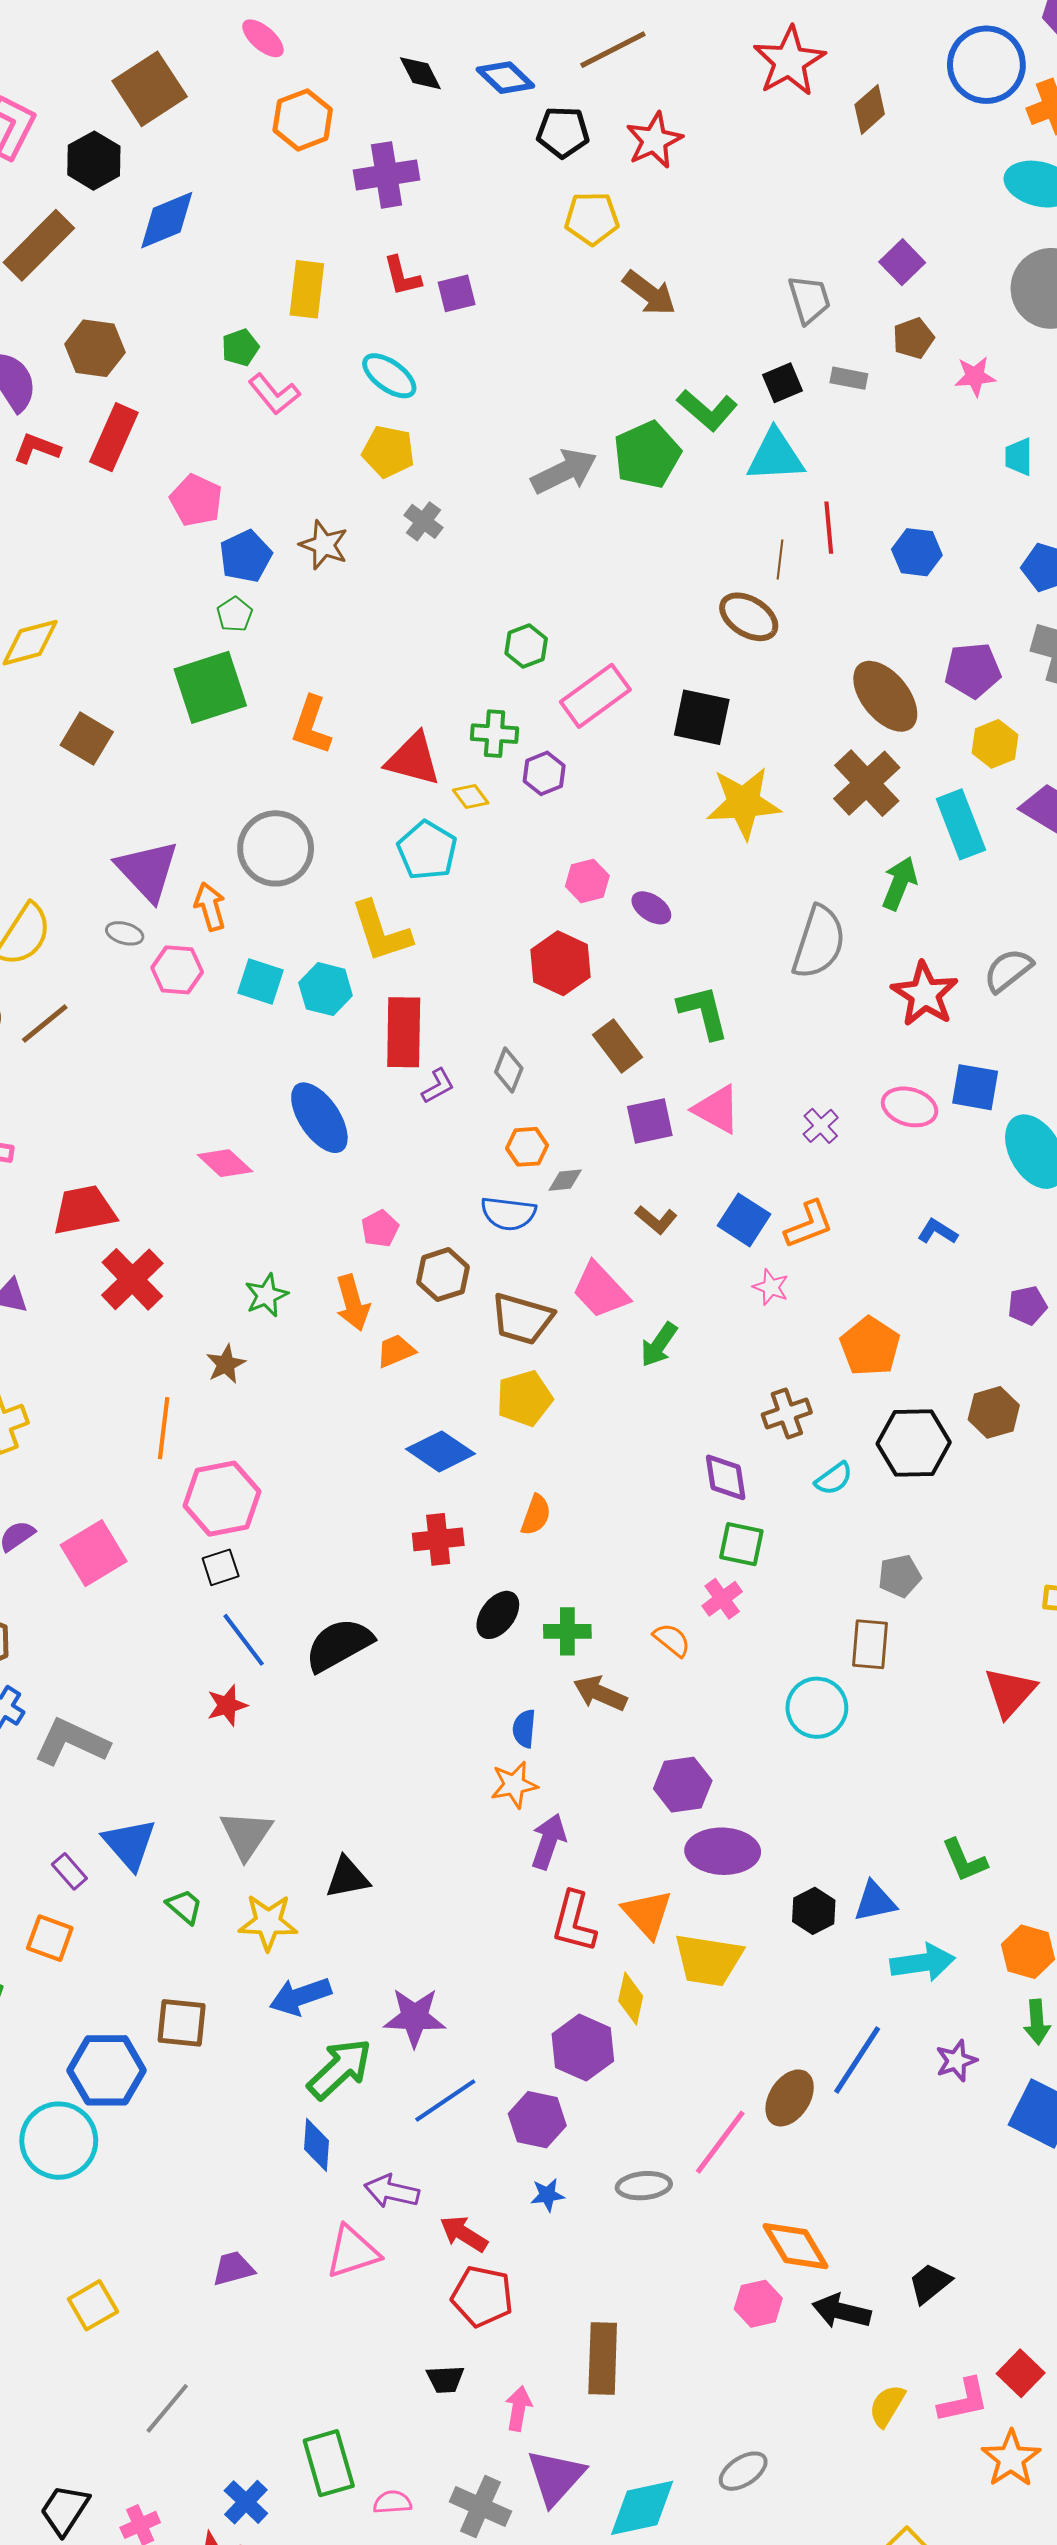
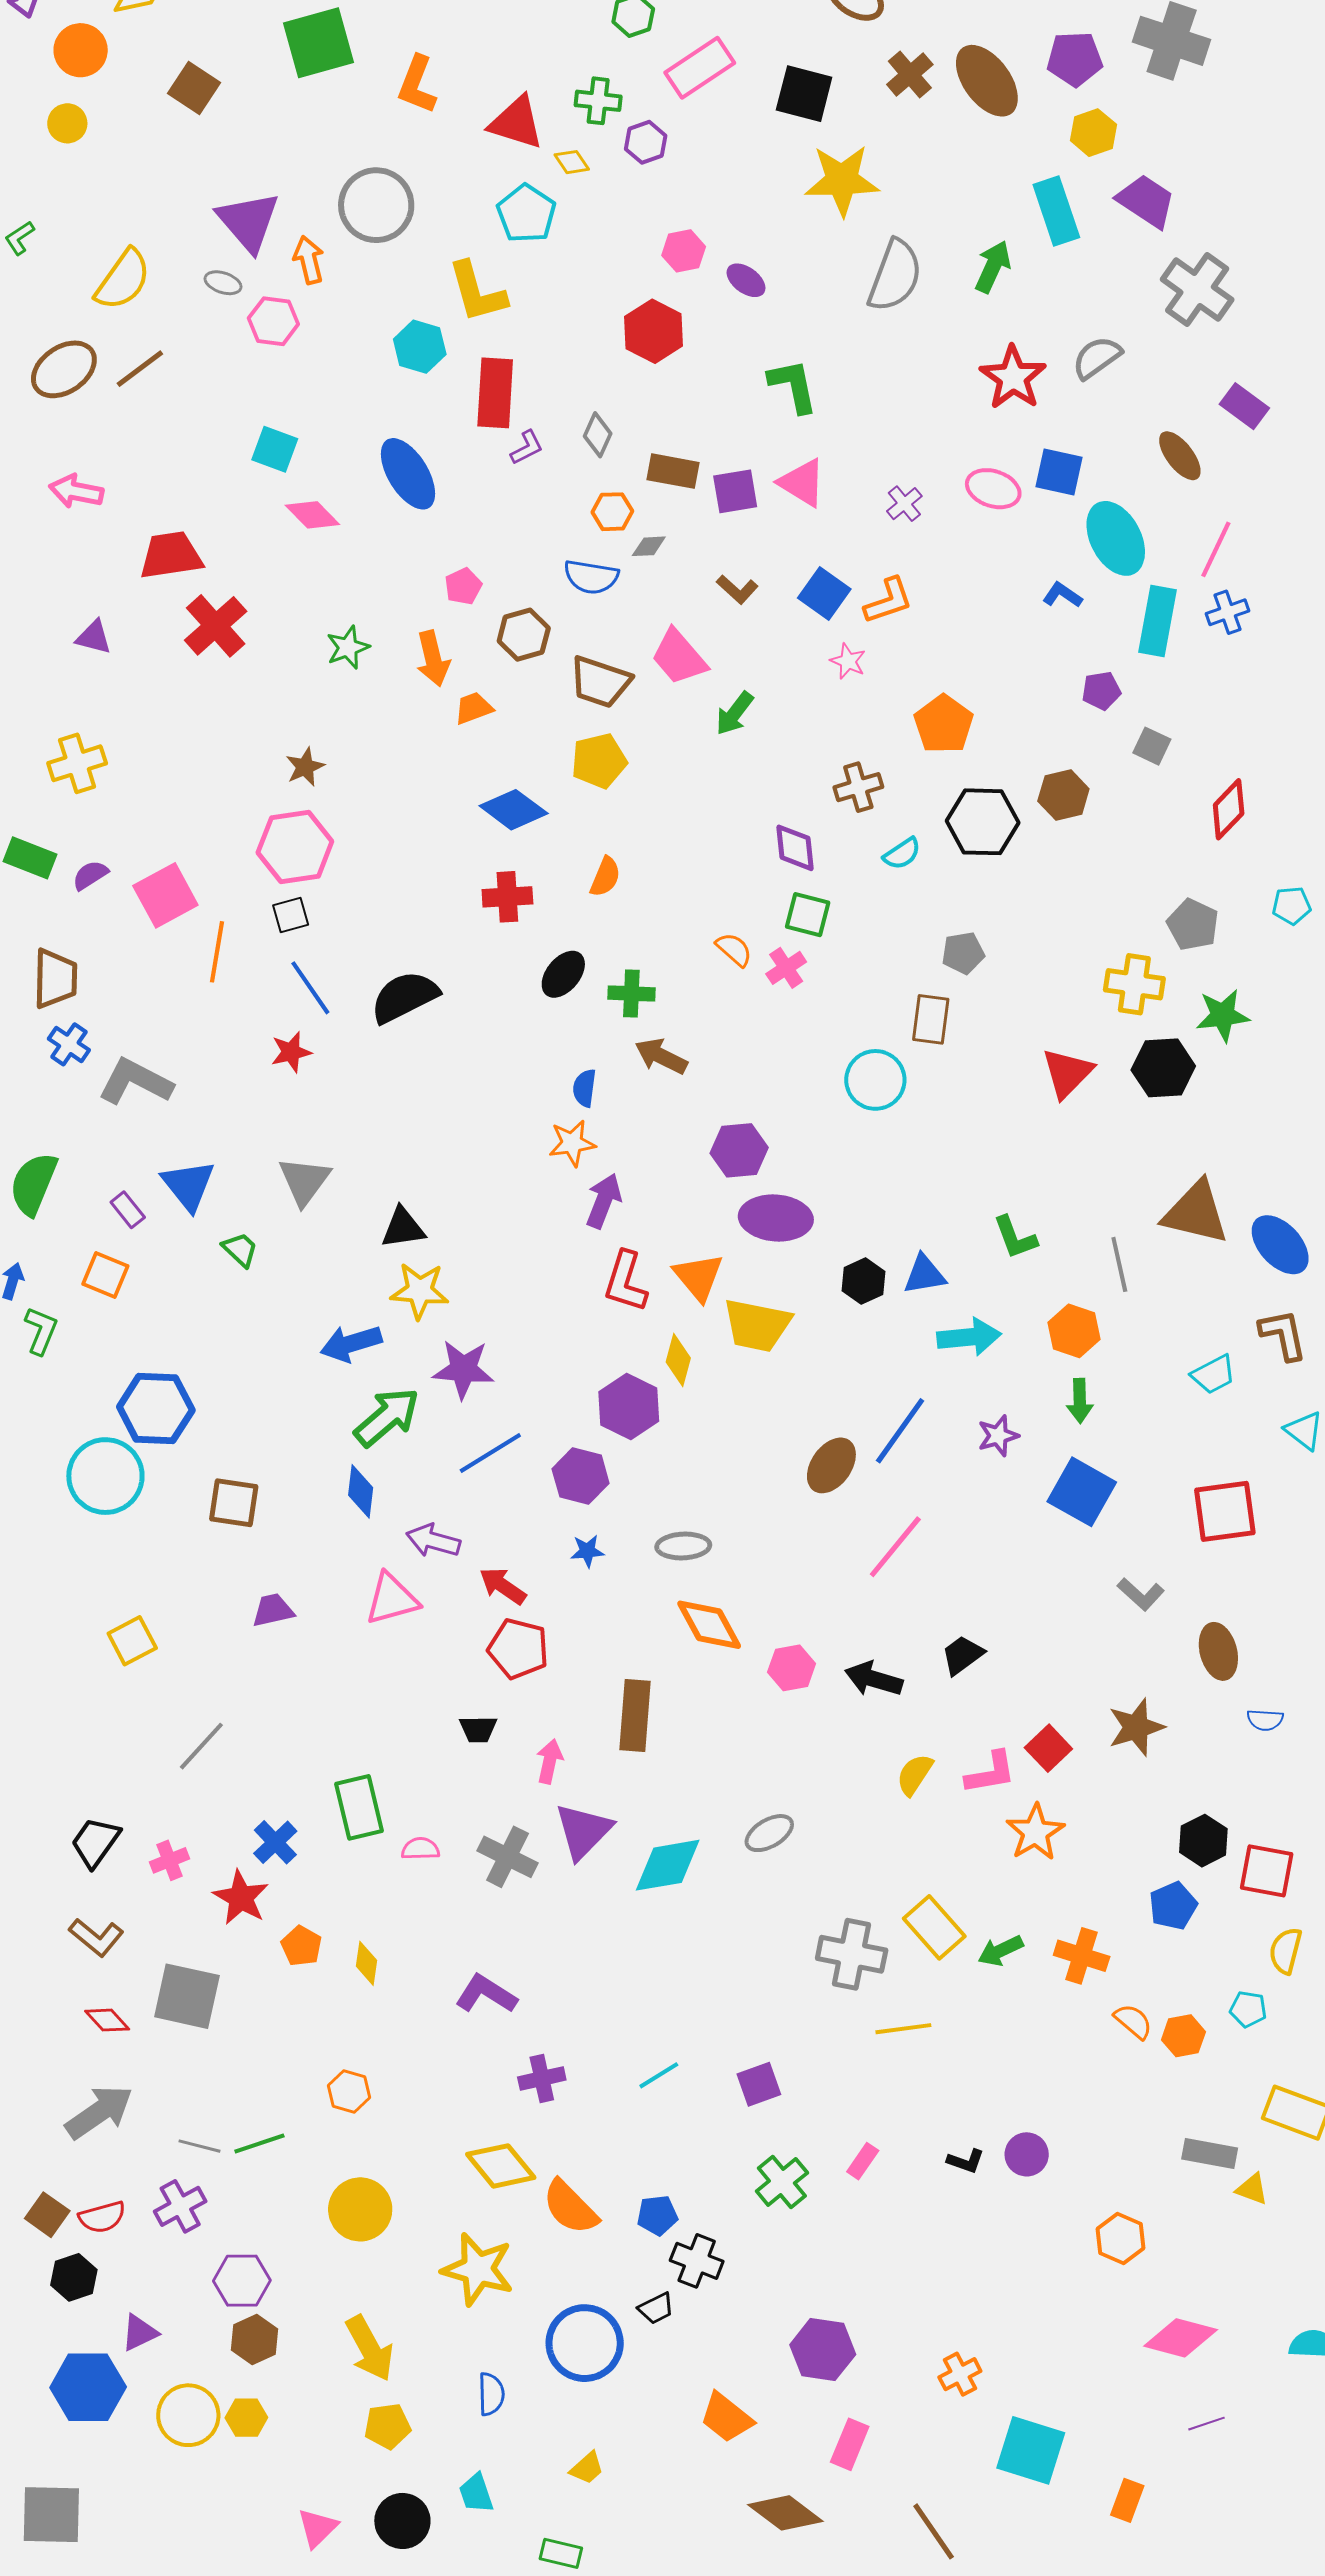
brown cross: (867, 783) -> (910, 75), moved, size x0.7
gray semicircle: (819, 942) -> (895, 276), moved
cyan square: (261, 982) -> (275, 449), moved
brown rectangle: (617, 1046) -> (673, 471), moved, turned -45
blue L-shape: (938, 1232) -> (1062, 595), moved
brown star: (226, 1364) -> (305, 767), moved
orange line: (164, 1428) -> (217, 952), moved
orange semicircle: (672, 1640) -> (734, 949), moved
yellow star: (268, 1922) -> (420, 1291), moved
brown square: (182, 2023) -> (234, 1503), moved
pink line: (720, 2142) -> (895, 1547), moved
orange diamond: (796, 2246) -> (709, 1625), moved

